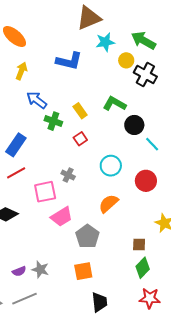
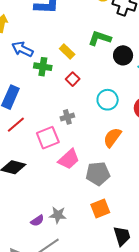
gray cross: (68, 175) -> (67, 117), turned -32
gray pentagon: (87, 236) -> (98, 174), turned -30

